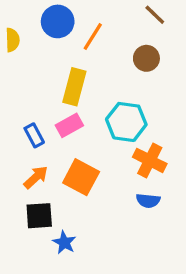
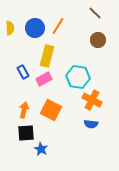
blue circle: (58, 21) -> (35, 28), moved
brown circle: (146, 58) -> (98, 40), moved
blue rectangle: (34, 135) -> (23, 72), moved
orange arrow: (36, 177) -> (24, 110), turned -35

